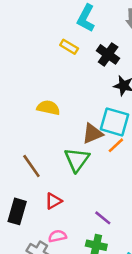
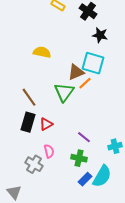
orange line: (116, 145) -> (85, 83), moved
black rectangle: (17, 211) -> (28, 122), moved
pink semicircle: (57, 236) -> (49, 151), turned 88

